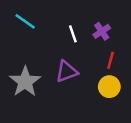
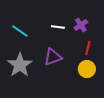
cyan line: (25, 21) -> (20, 31), moved
white line: (73, 34) -> (58, 27), turned -64

